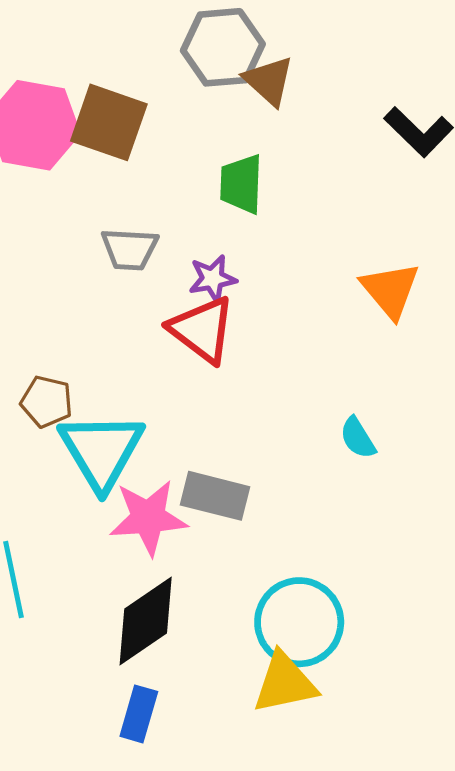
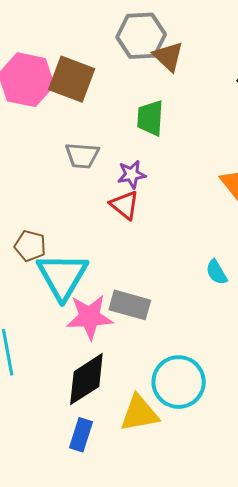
red triangle: (202, 330) -> (125, 205), size x0.7
yellow triangle: (285, 683) -> (139, 413), moved

